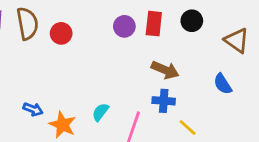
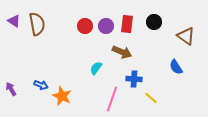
red circle: (61, 33) -> (85, 26), moved
brown arrow: (165, 70) -> (122, 52), moved
cyan semicircle: (100, 112) -> (96, 68), moved

